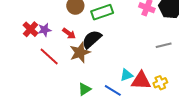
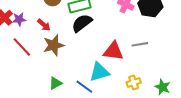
black semicircle: (92, 39) -> (82, 23), moved
cyan triangle: (126, 75) -> (99, 72), size x1.5
red triangle: (141, 81) -> (113, 51), moved

